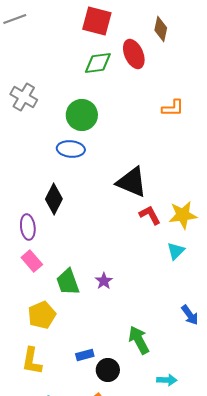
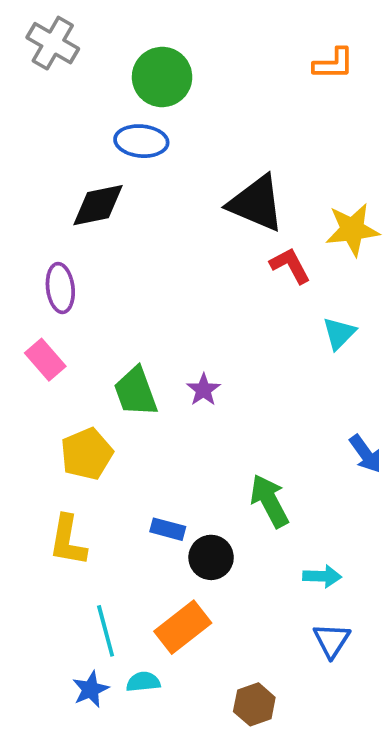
black diamond: (54, 199) -> (98, 205), moved, turned 52
yellow star: (183, 215) -> (352, 230), moved
pink rectangle: (32, 261) -> (45, 360), moved
blue rectangle: (85, 355) -> (168, 529), turned 30

